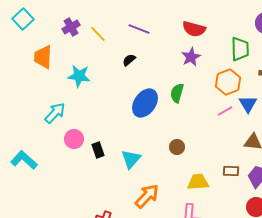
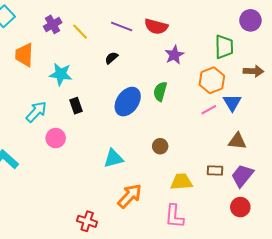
red semicircle: (194, 29) -> (156, 26), moved
black rectangle: (98, 150) -> (76, 106), moved
cyan triangle: (131, 159) -> (113, 158), turned 35

